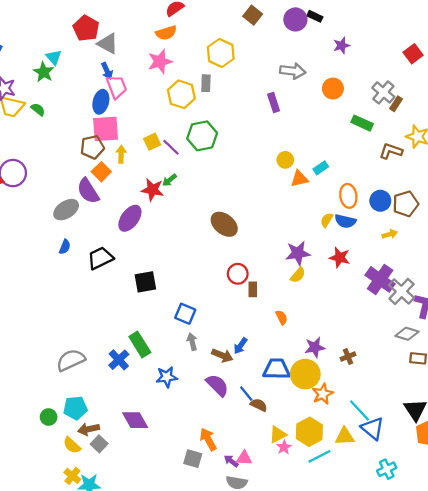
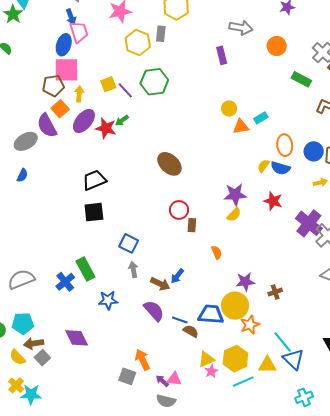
purple ellipse: (130, 218) -> (84, 121), moved
black trapezoid: (100, 258) -> (94, 180), moved
blue trapezoid: (277, 369) -> (211, 314), moved
blue line: (246, 394) -> (180, 320), turned -35

